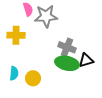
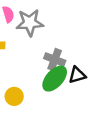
green ellipse: (67, 63) -> (55, 79), turned -60

